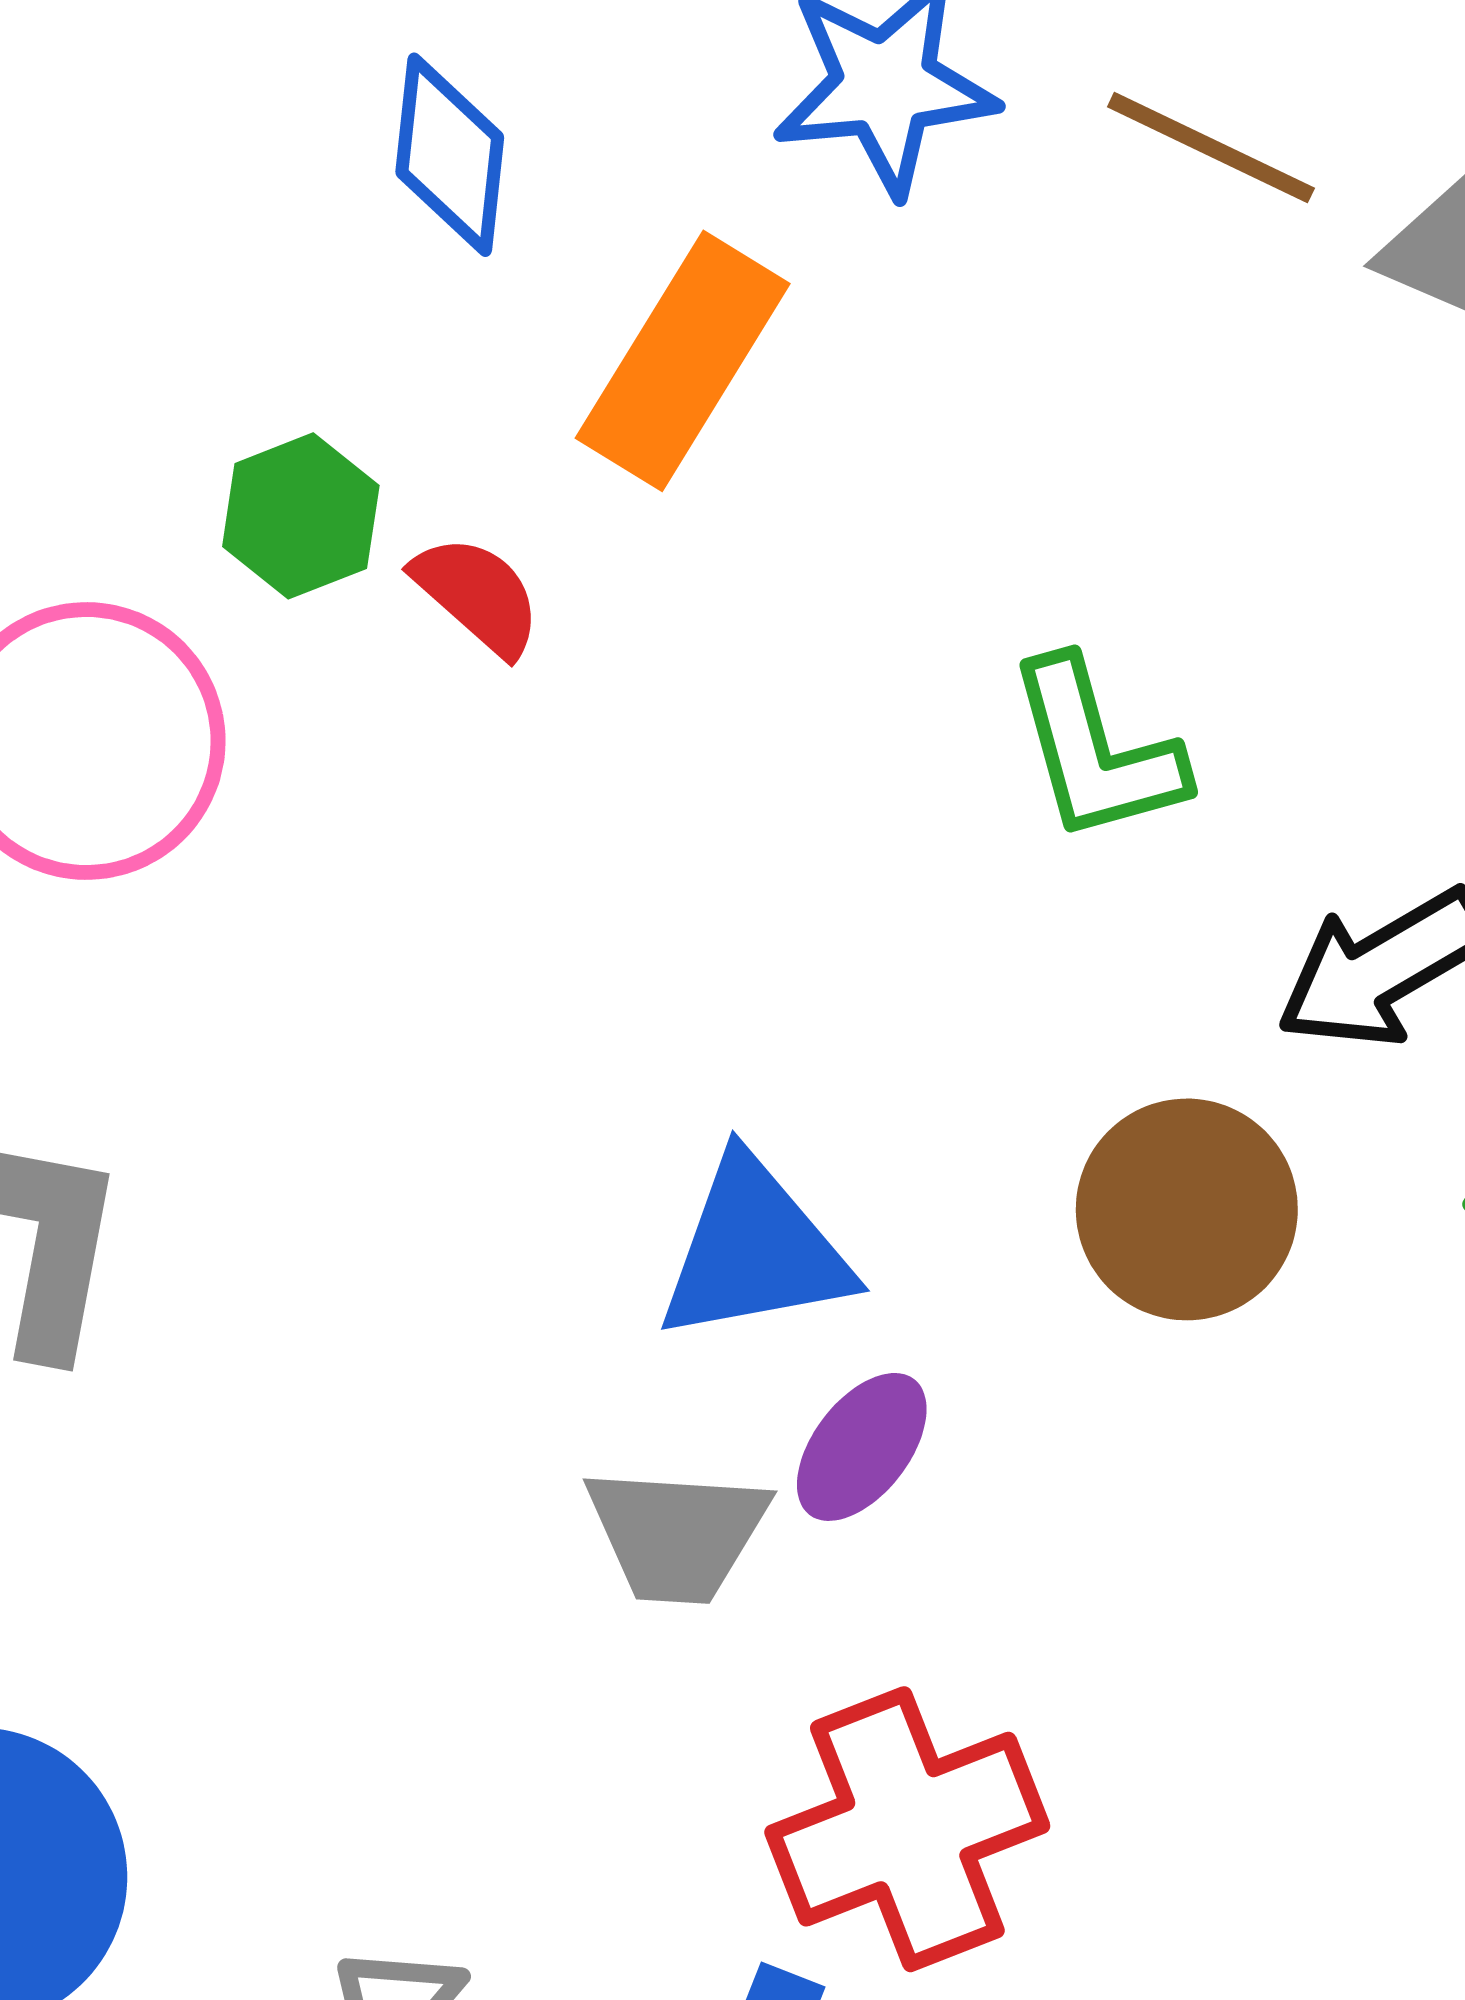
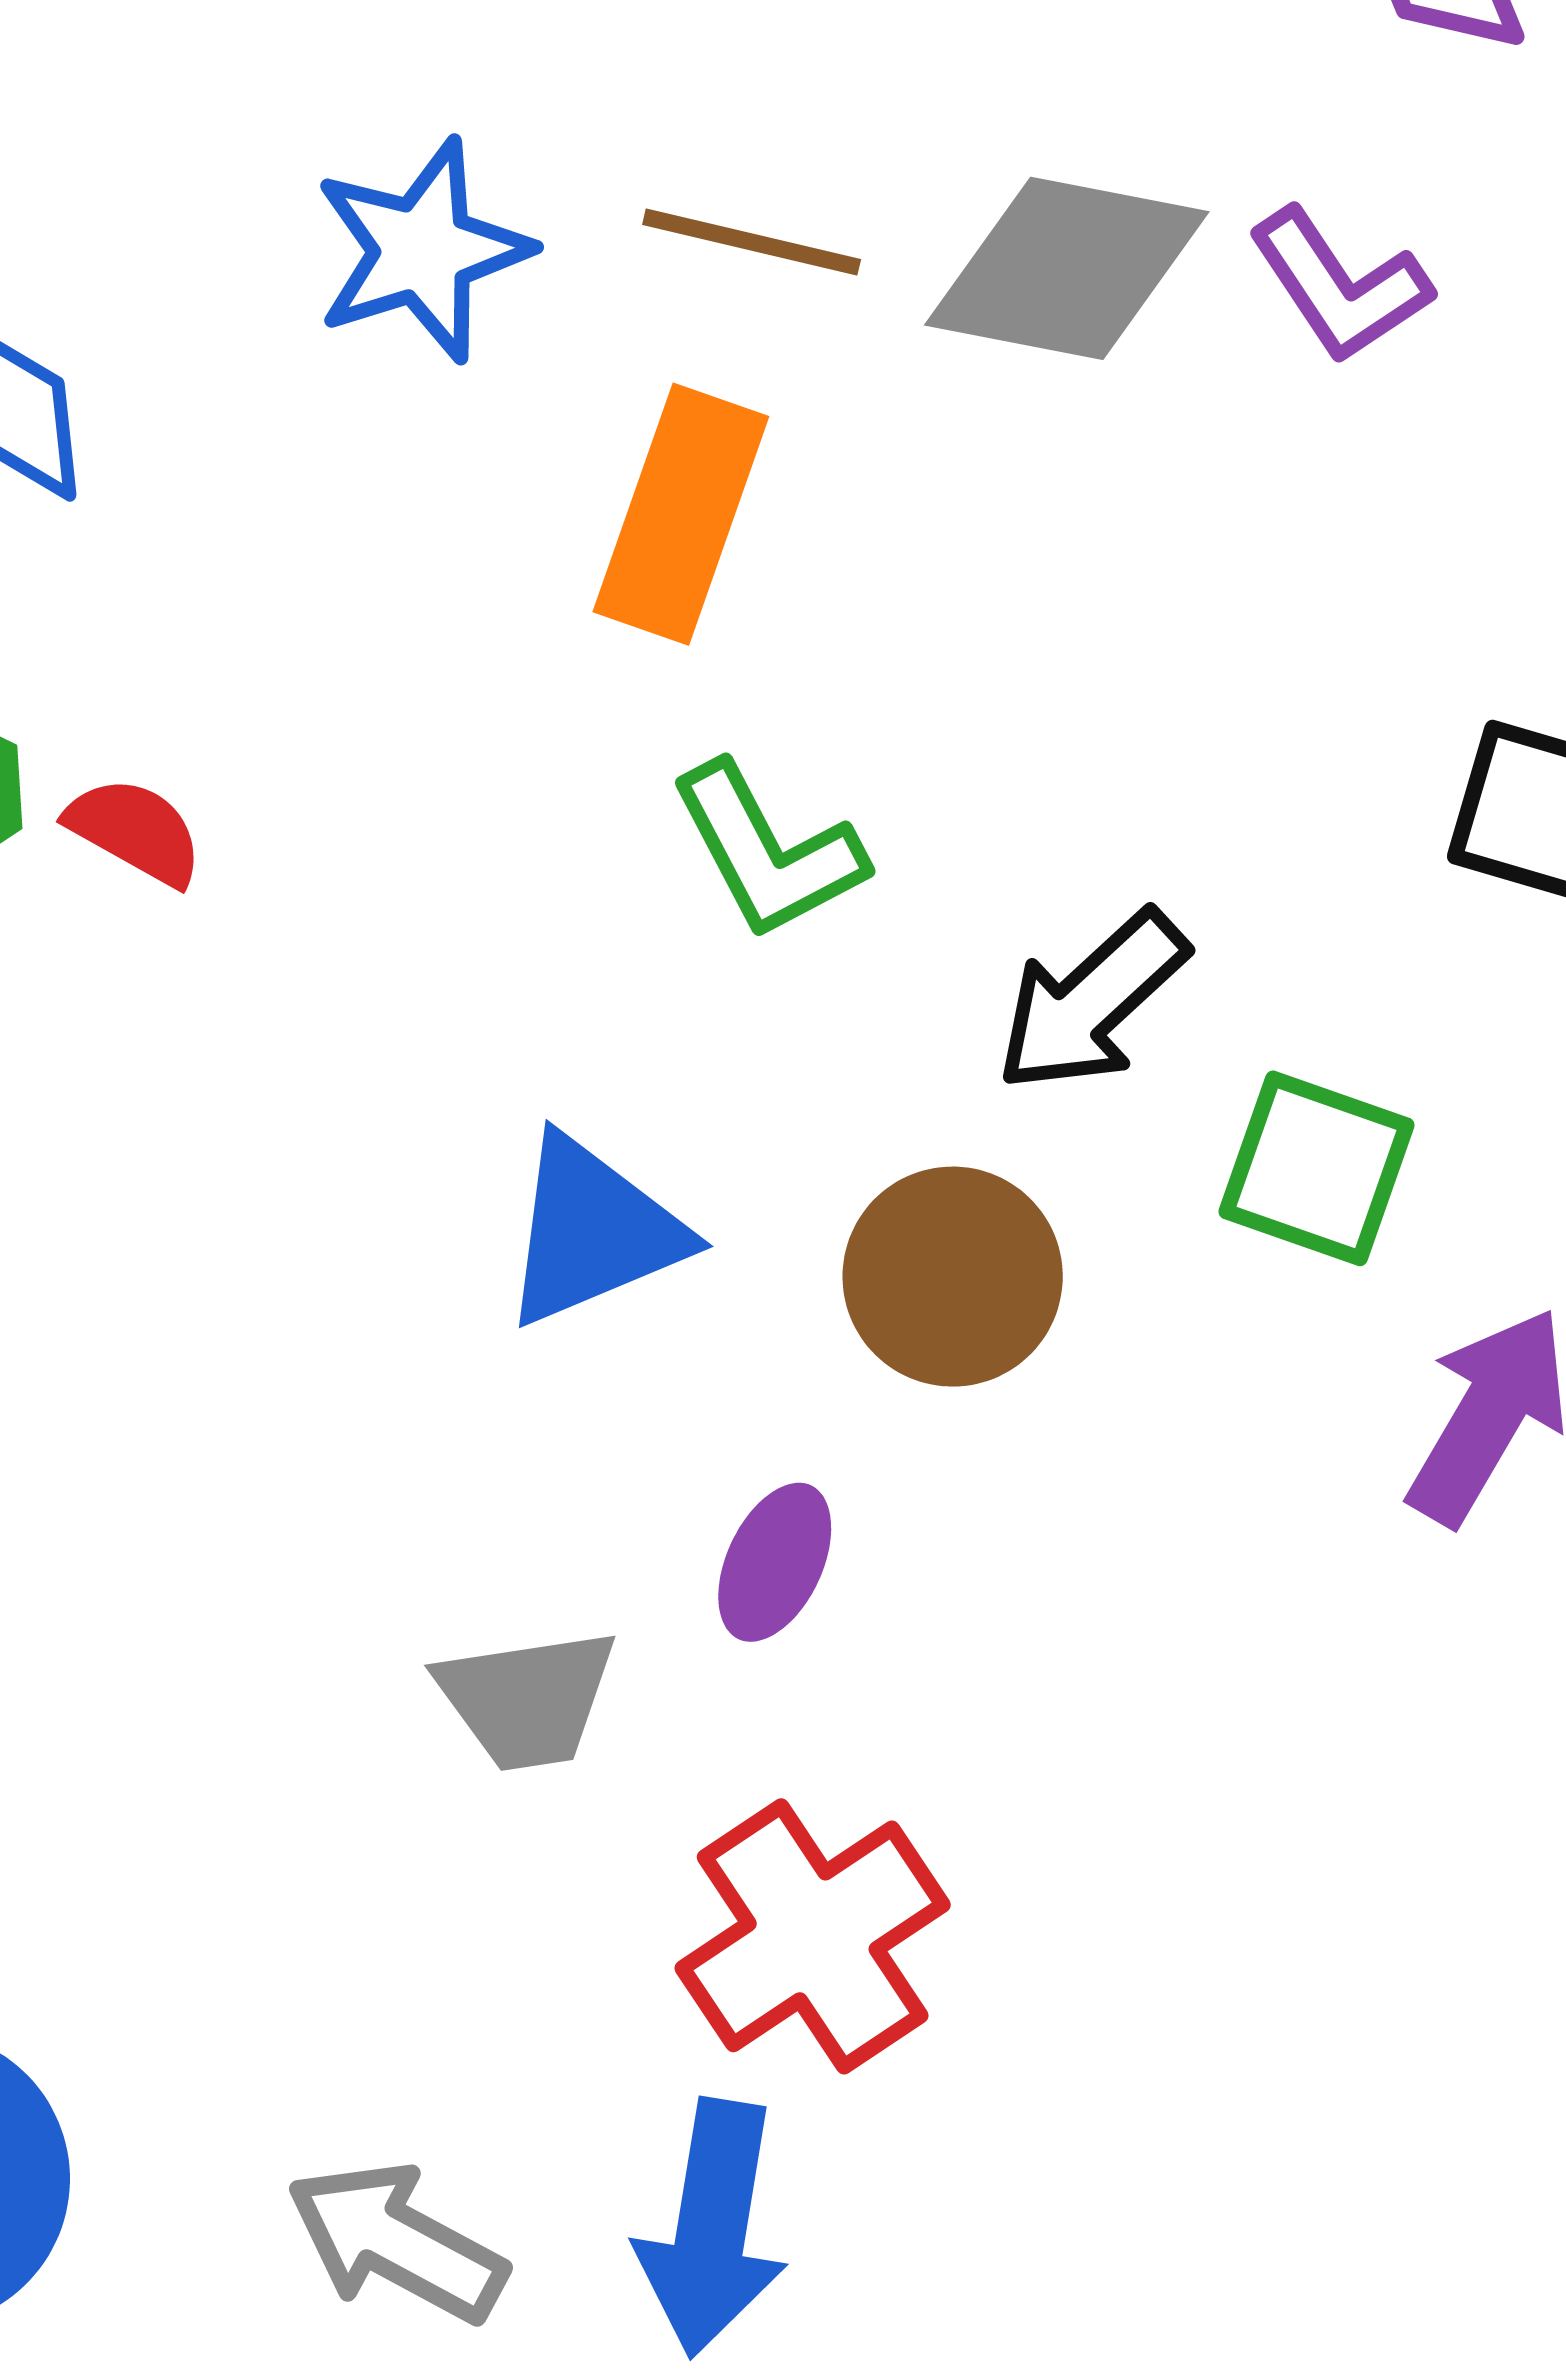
orange rectangle: (683, 361) -> (681, 514), moved
blue triangle: (754, 1250) -> (593, 1231), moved
purple ellipse: (862, 1447) -> (775, 1562), moved

